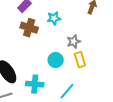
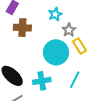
cyan star: (54, 18) -> (55, 14), moved
cyan circle: (56, 60) -> (56, 52), size x1.6

